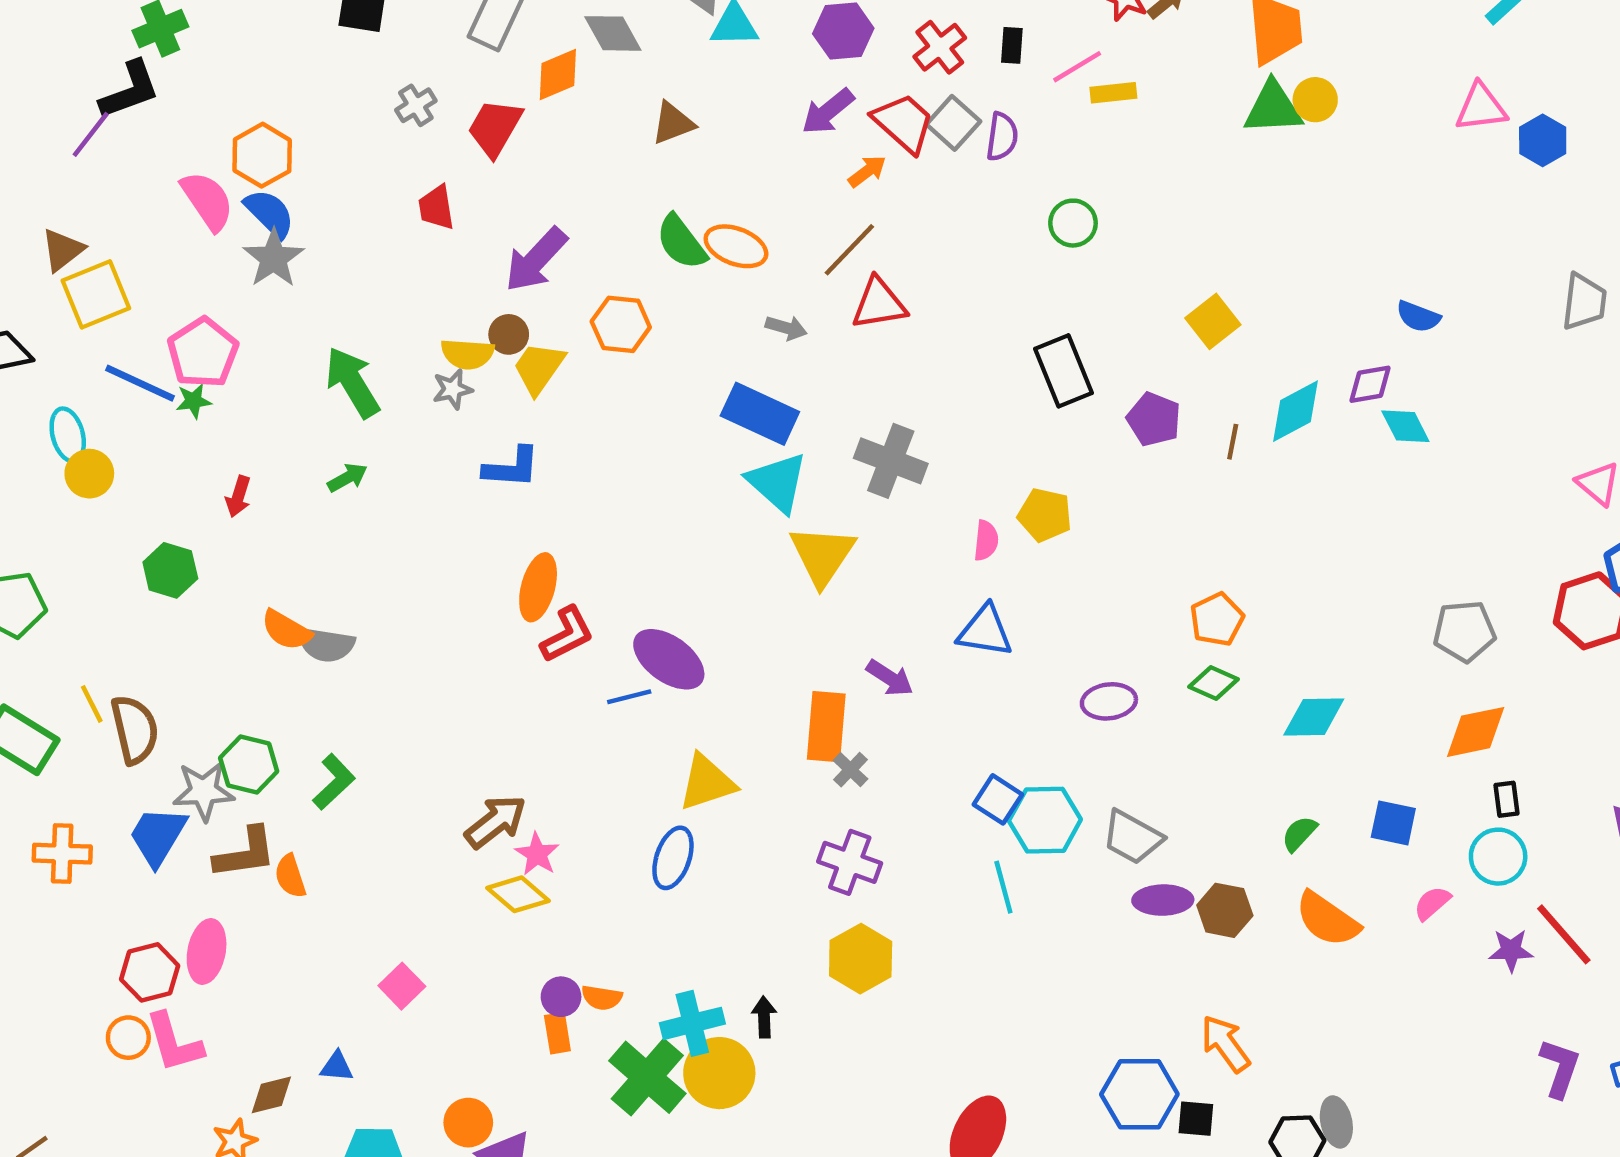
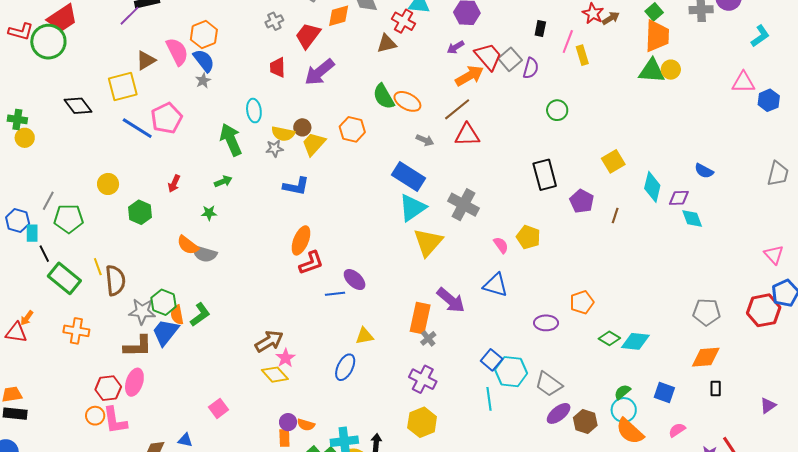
red cross: (940, 47) -> (403, 21), moved, turned -30
pink line: (1077, 67) -> (568, 42), turned -45
yellow rectangle: (1113, 93) -> (582, 55), turned 72
purple arrow: (828, 112) -> (456, 47), size x0.7
orange arrow: (867, 171) -> (469, 76), size x1.6
brown triangle: (63, 250) -> (146, 60), moved
gray star: (274, 258) -> (203, 81), size x0.6
purple arrow: (536, 260) -> (319, 72), moved
green star: (194, 401) -> (209, 213), moved
cyan diamond: (1296, 411) -> (652, 187), moved, turned -56
cyan ellipse: (68, 435) -> (254, 111), moved
yellow circle: (89, 474) -> (108, 184), moved
cyan triangle: (777, 482) -> (412, 208), turned 36
pink semicircle: (986, 541) -> (501, 245), turned -48
orange pentagon: (1217, 619) -> (582, 302), moved
purple ellipse: (669, 659) -> (355, 280), size x0.7
purple arrow: (890, 678) -> (451, 300), size x1.4
green diamond: (1214, 683) -> (609, 338), moved
yellow triangle: (707, 782) -> (364, 336), size x0.7
blue trapezoid: (158, 836) -> (165, 332), moved
brown L-shape: (245, 853) -> (138, 346), moved
cyan circle: (1498, 857) -> (624, 410), moved
orange semicircle: (290, 876) -> (177, 315), moved
purple ellipse: (1163, 900) -> (559, 413), turned -45

